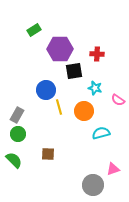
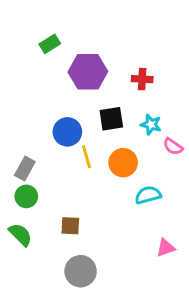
black square: (74, 71) -> (111, 119), moved
cyan star: (95, 88) -> (151, 125), moved
gray circle: (93, 185) -> (81, 271), moved

